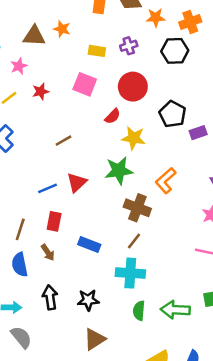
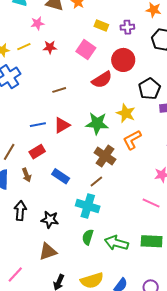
red semicircle: (112, 116) -> (102, 80), size x1.5
yellow star: (134, 138) -> (126, 113), moved
red rectangle: (54, 221) -> (37, 152), turned 35

